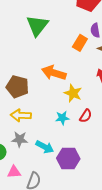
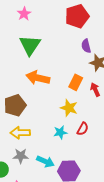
orange rectangle: (80, 43) -> (76, 82), moved
orange arrow: (54, 73) -> (38, 78), moved
brown pentagon: (17, 87) -> (15, 105), turned -30

